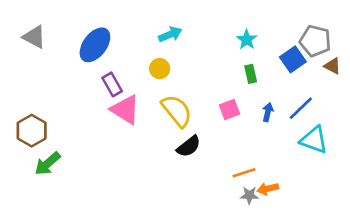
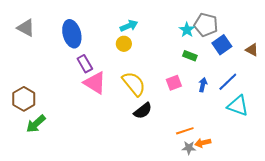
gray pentagon: (315, 41) -> (206, 25), moved
blue ellipse: (95, 45) -> (72, 34), turned -52
yellow circle: (160, 69) -> (124, 44), moved
green rectangle: (251, 74) -> (190, 56), turned -56

